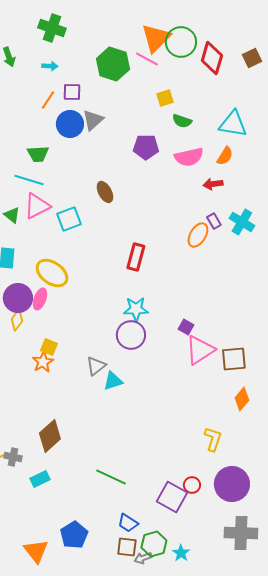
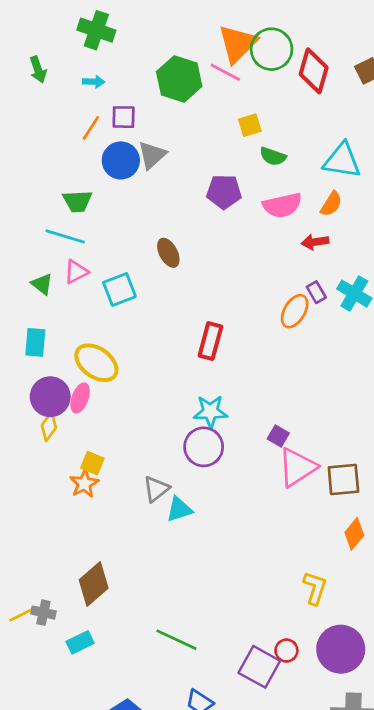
pink triangle: (37, 206) -> (76, 272), size x0.7

